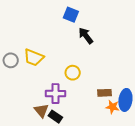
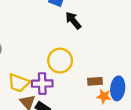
yellow trapezoid: (34, 57) -> (19, 83), moved
yellow circle: (73, 73) -> (60, 61), size x1.5

